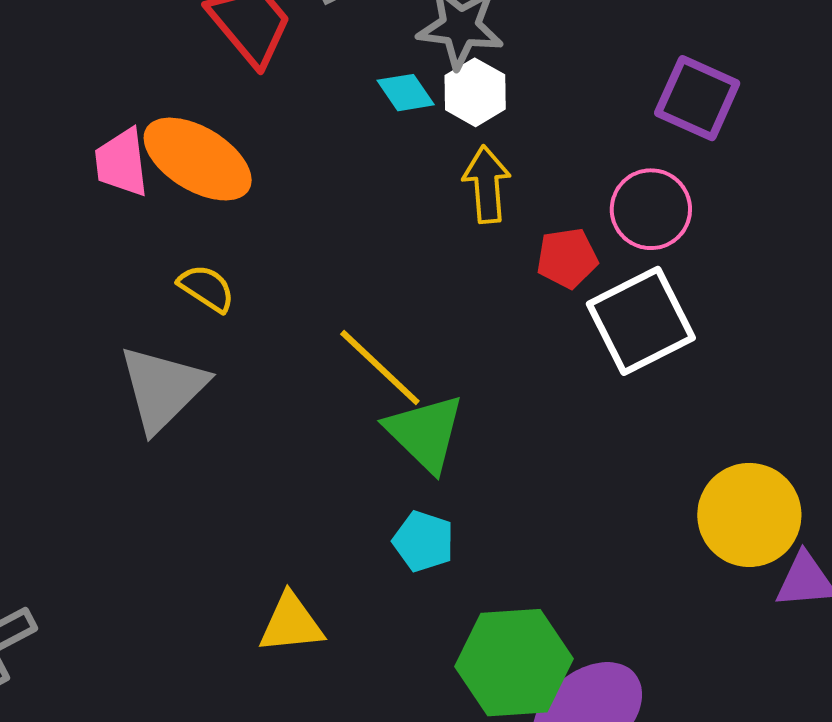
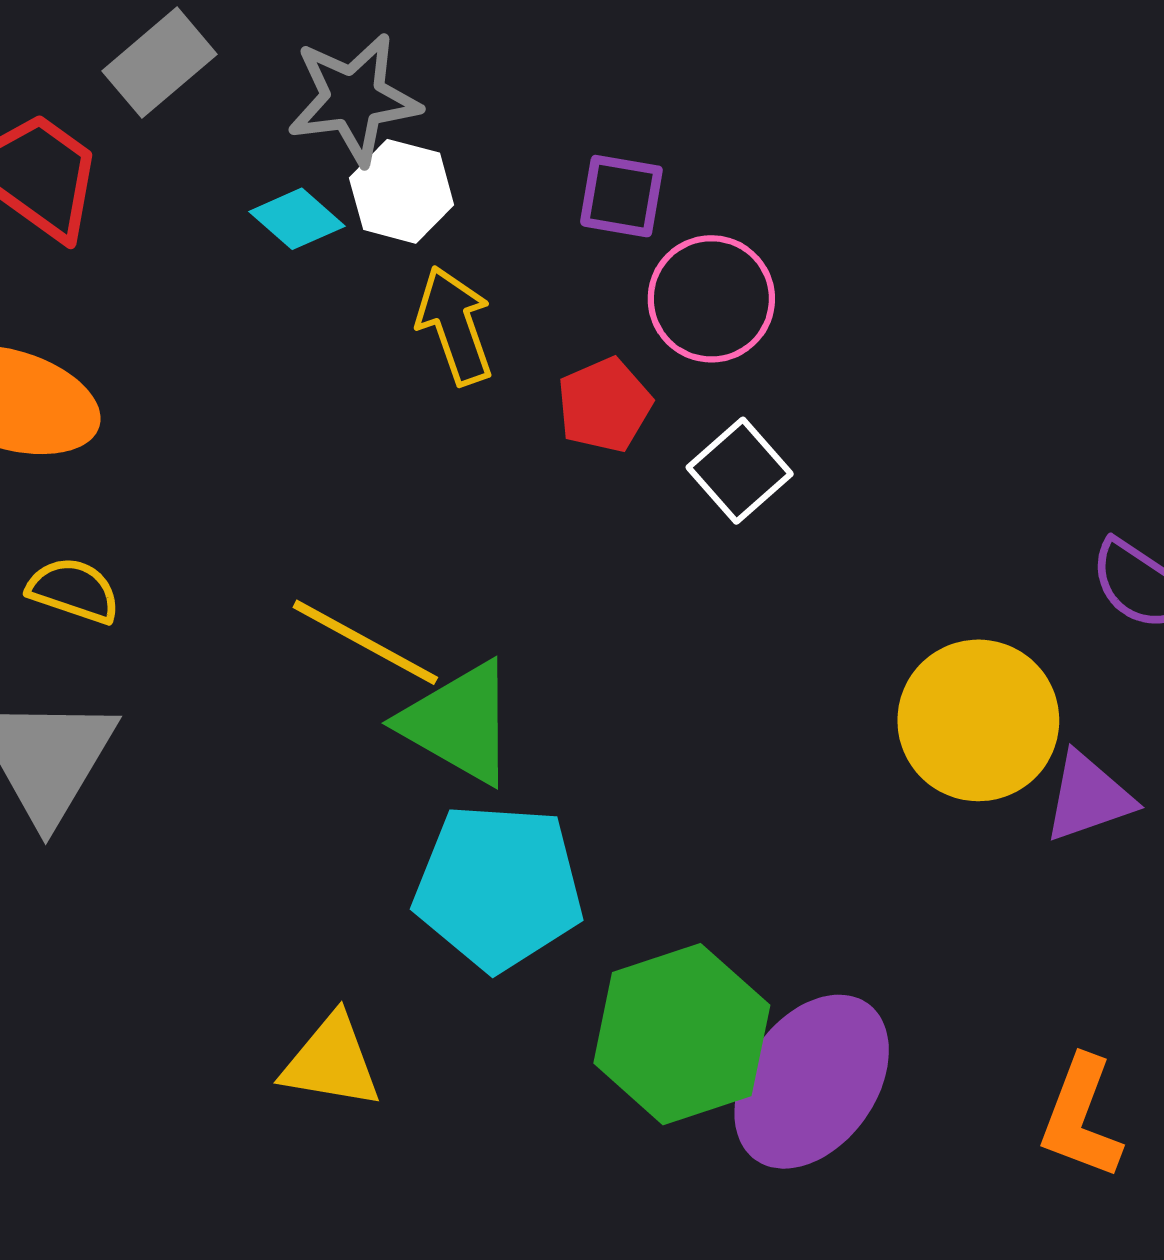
purple square: (697, 98) -> (621, 196), moved, size x0.7
white square: (641, 321) -> (740, 471), size x0.6
cyan pentagon: (423, 541) -> (498, 887), size x1.8
yellow triangle: (291, 623) -> (331, 1062), turned 30

